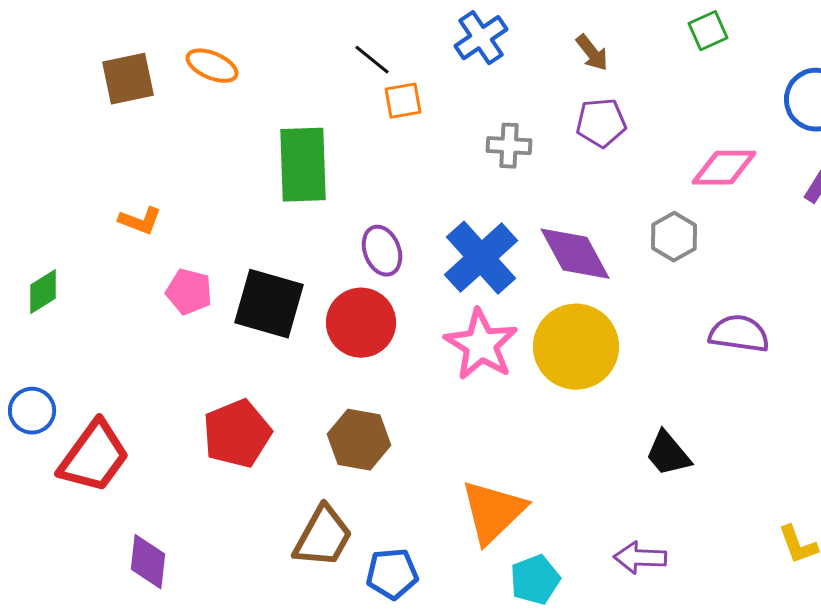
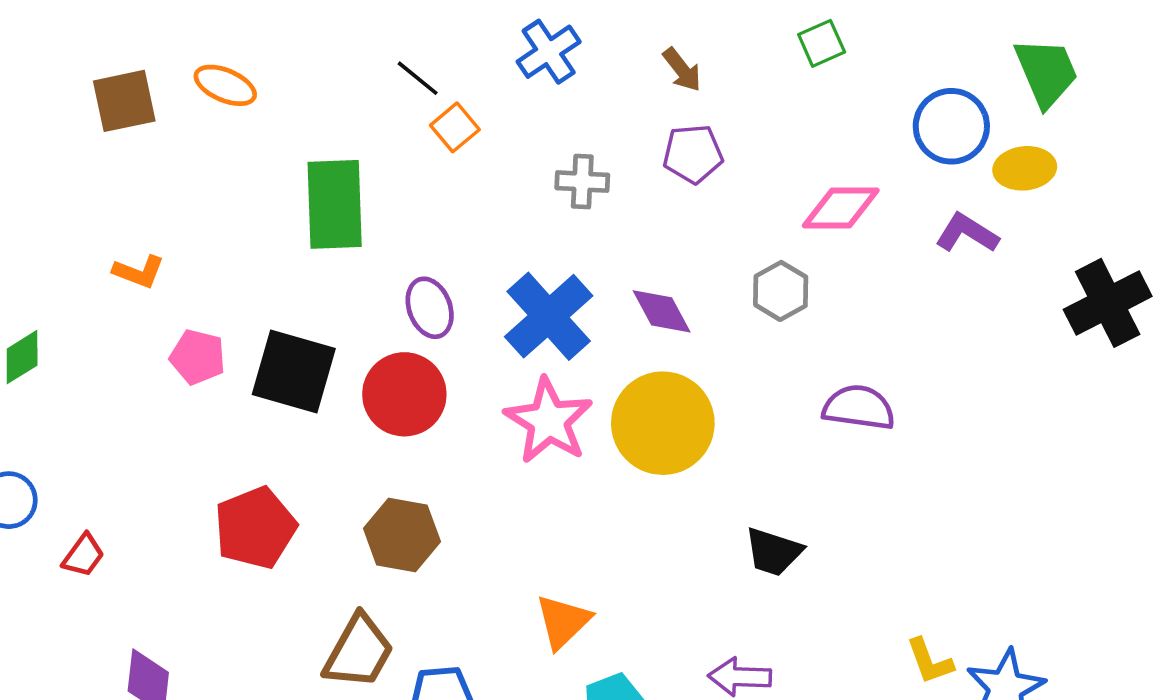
orange square: (403, 101) -> (455, 127), turned -30
purple diamond: (575, 254) -> (662, 311), size x0.7
black trapezoid: (668, 454) -> (773, 552), turned -32
red trapezoid: (94, 457) -> (83, 555), size x0.5
orange triangle: (493, 512) -> (563, 622), size x0.7

